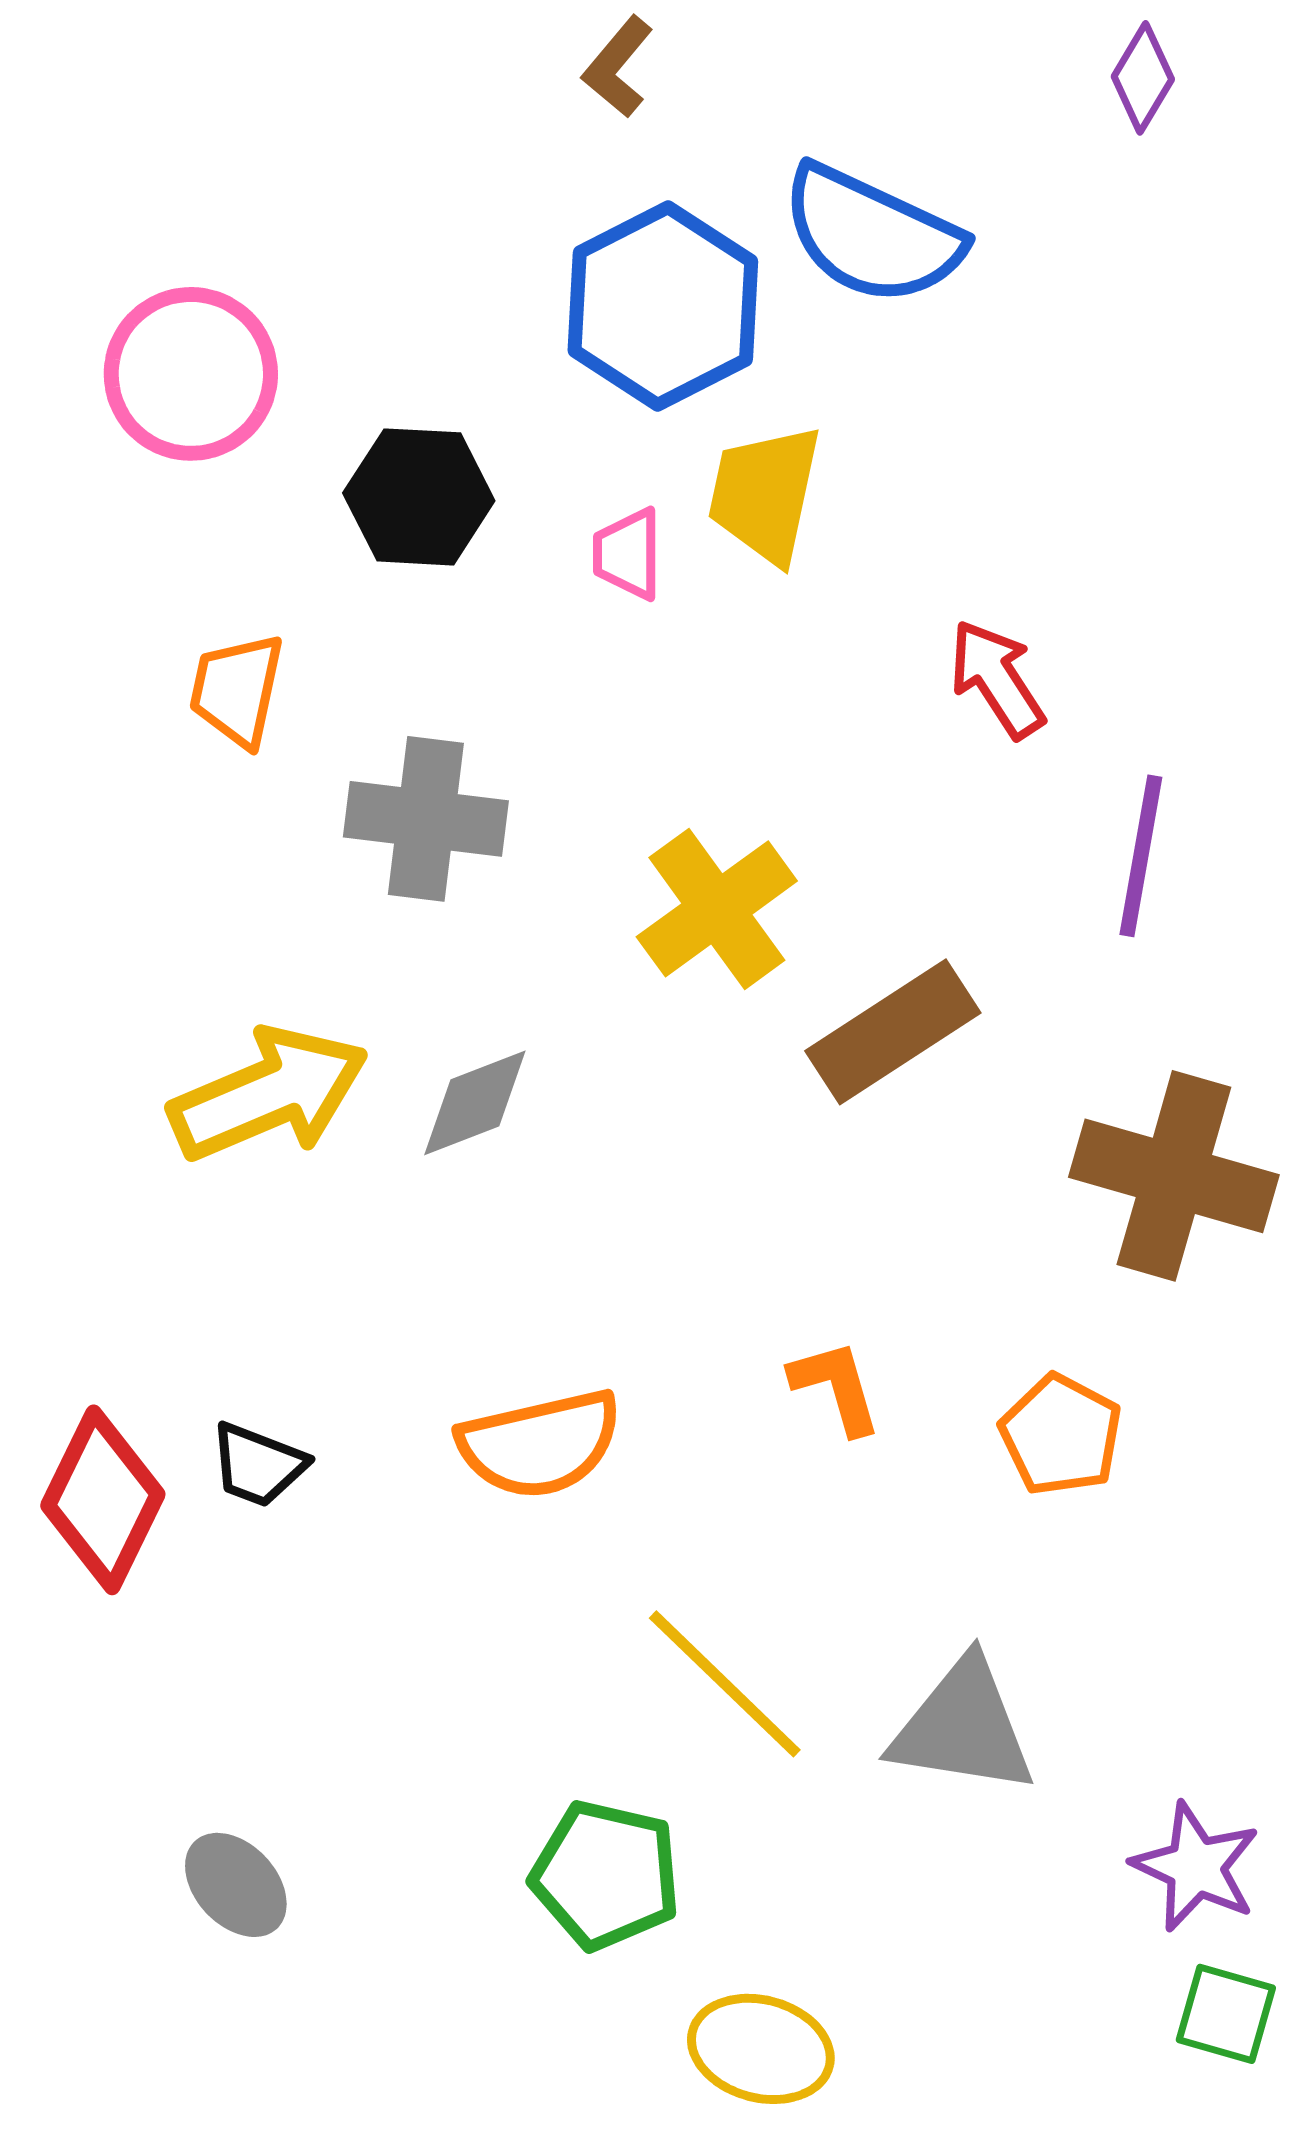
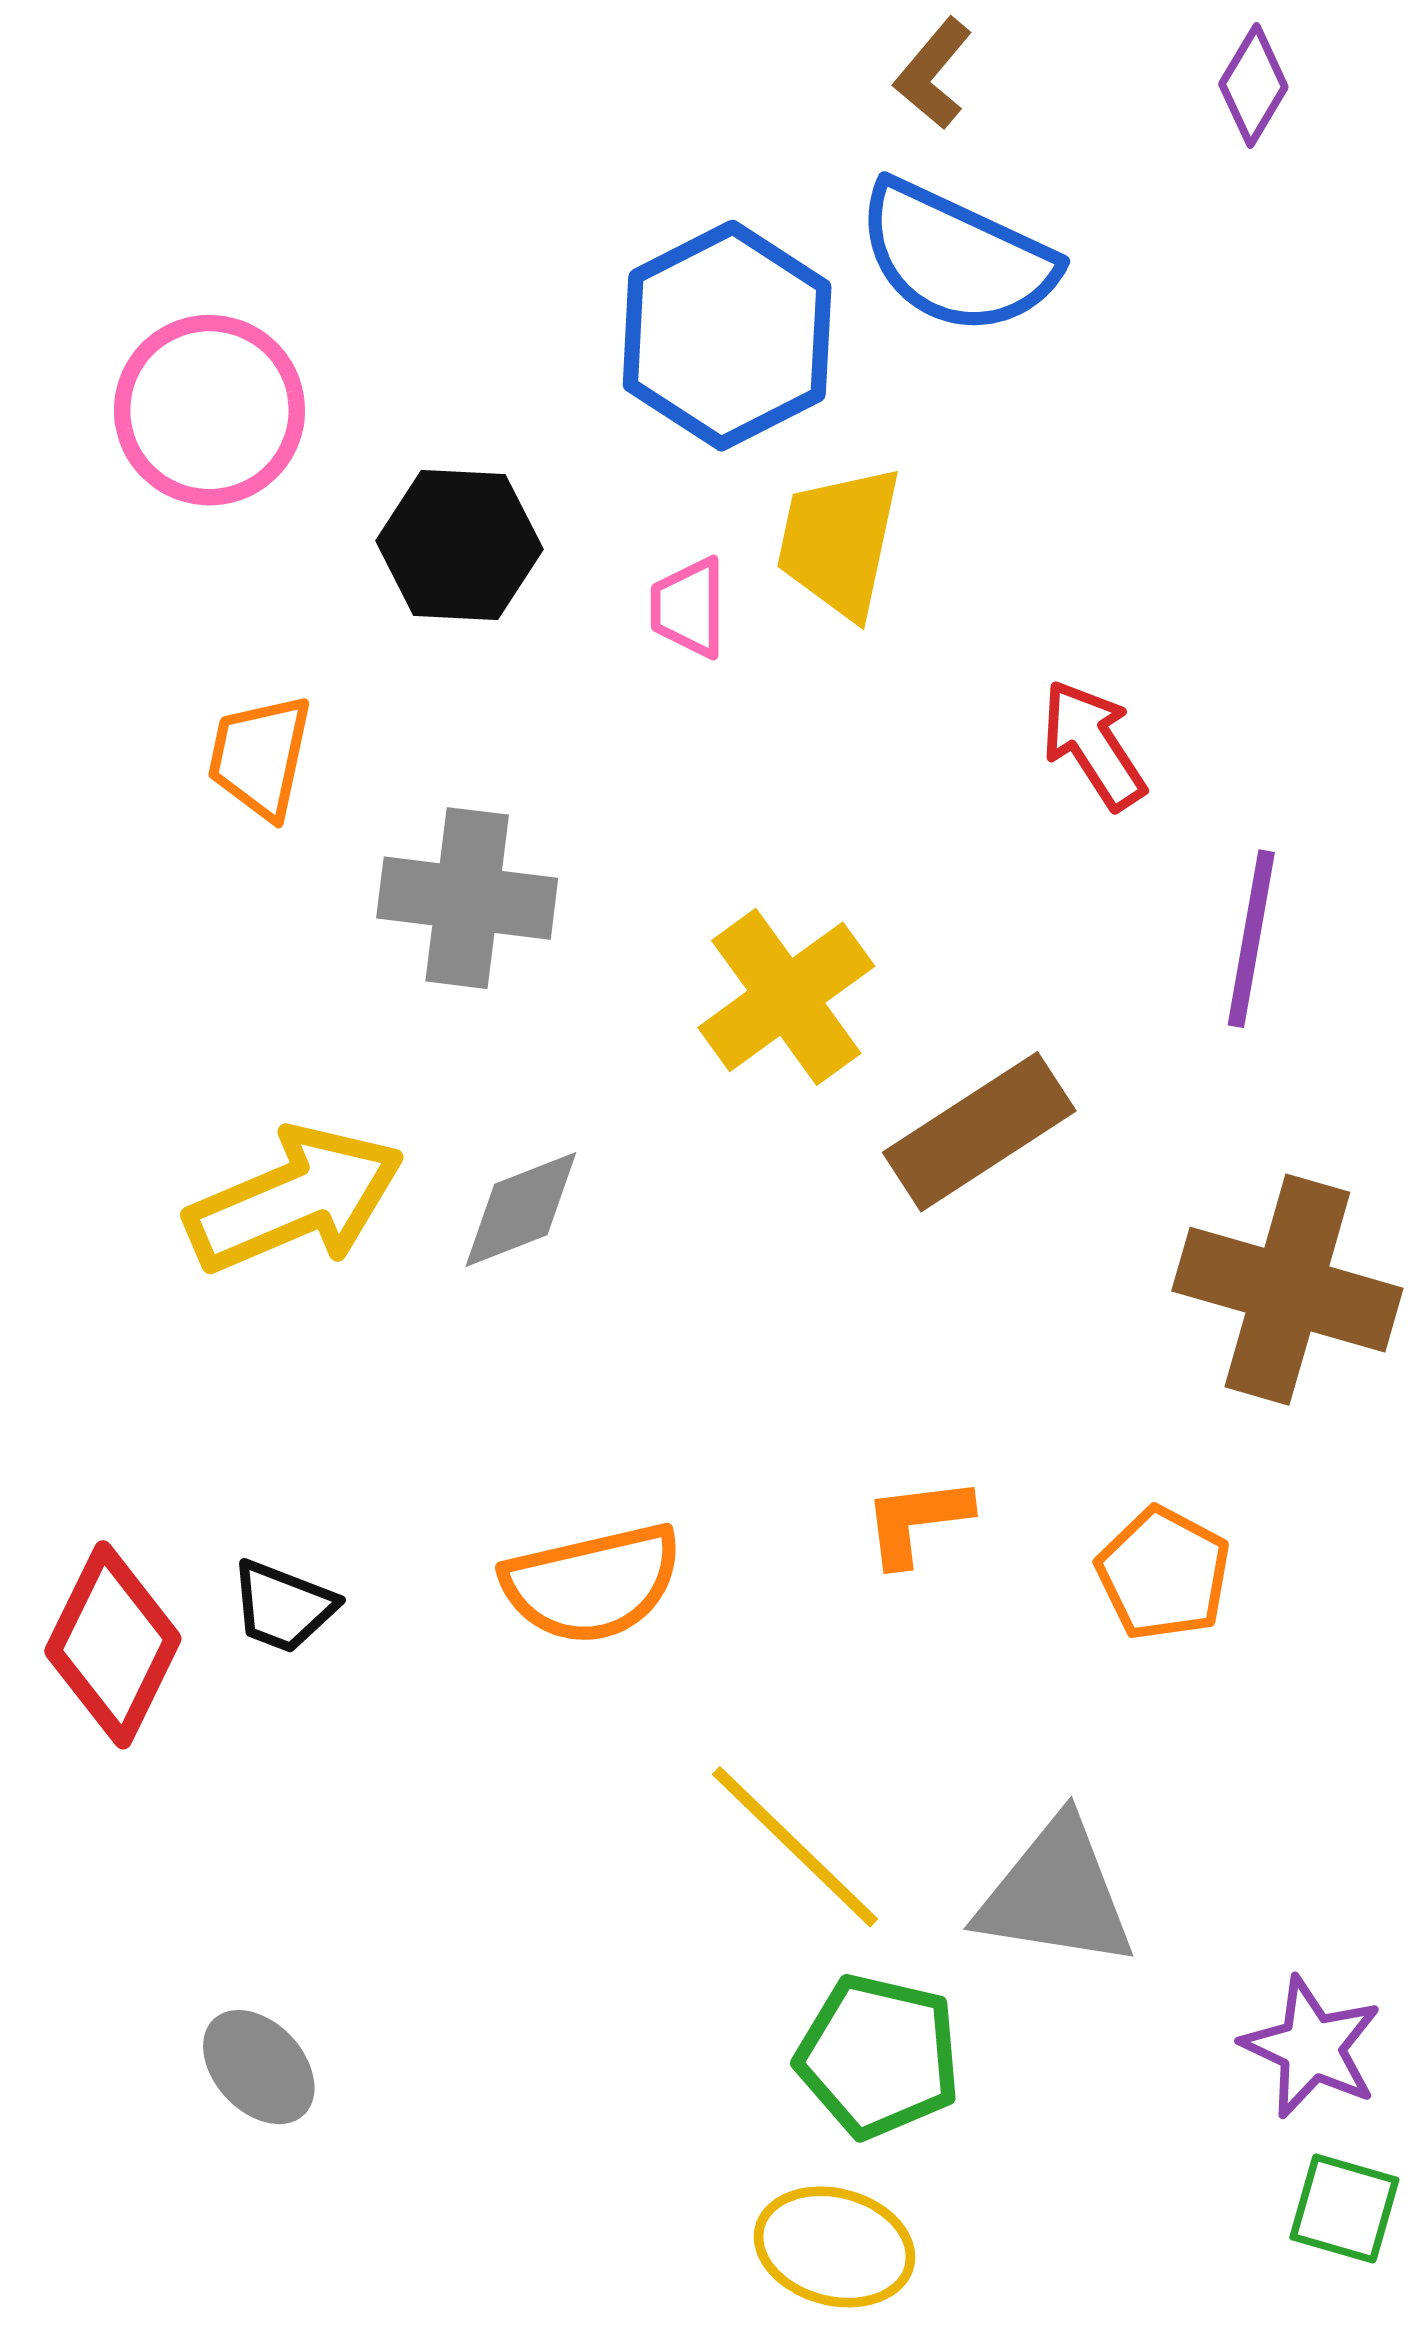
brown L-shape: (618, 67) -> (933, 73), moved
orange L-shape: (836, 1387) -> (917, 1521), turned -81
green pentagon: (606, 1875) -> (878, 2056), moved

